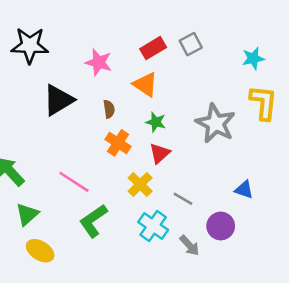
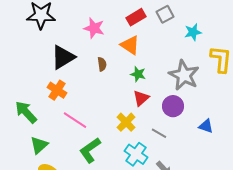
cyan star: (253, 58) -> (193, 32), moved
orange cross: (118, 143) -> (57, 90), moved
purple circle: (221, 226) -> (173, 106), moved

